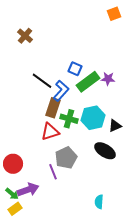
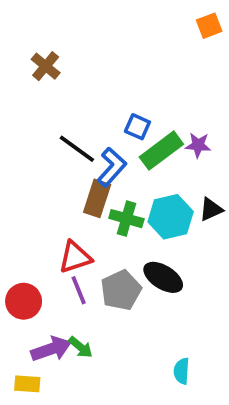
black triangle: (115, 126) -> (211, 209), moved
red triangle: (50, 132) -> (75, 257), moved
black ellipse: (105, 151) -> (163, 277), moved
purple line: (53, 172) -> (79, 290), moved
green arrow: (12, 194) -> (81, 347), moved
yellow rectangle: (15, 209) -> (27, 384), turned 40

